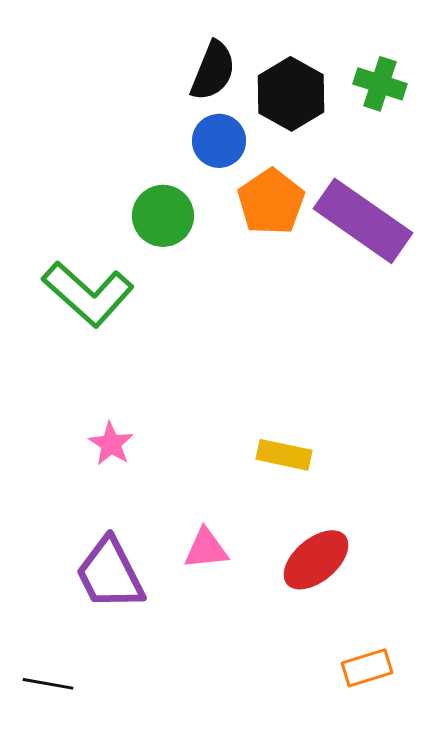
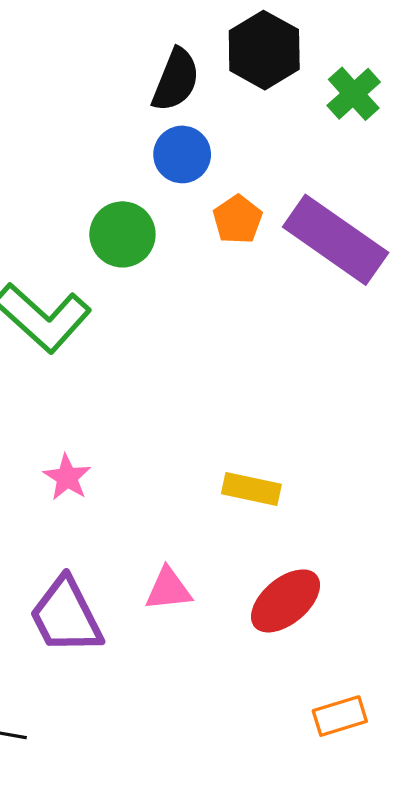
green cross: (380, 84) -> (354, 94), turned 30
black hexagon: (291, 94) -> (264, 50), moved
orange pentagon: (271, 202) -> (238, 219), size x0.7

